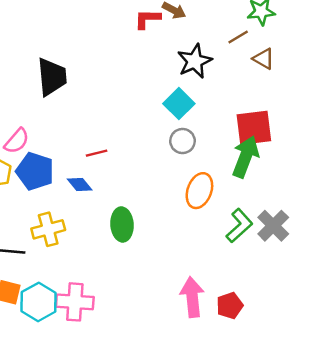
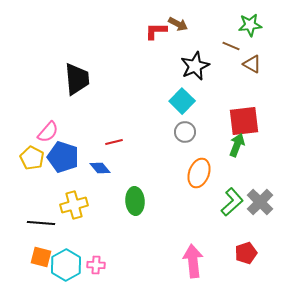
brown line: (238, 37) -> (231, 46), turned 54
green arrow: (245, 157) -> (237, 145), size x0.7
pink cross: (75, 302) -> (96, 265), size x0.6
red pentagon: (230, 306) -> (246, 253), moved

